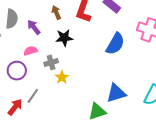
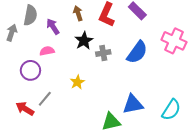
black star: (64, 38) -> (84, 41), turned -30
gray cross: (51, 62) -> (103, 53), moved
red arrow: (15, 107) -> (25, 109), turned -102

